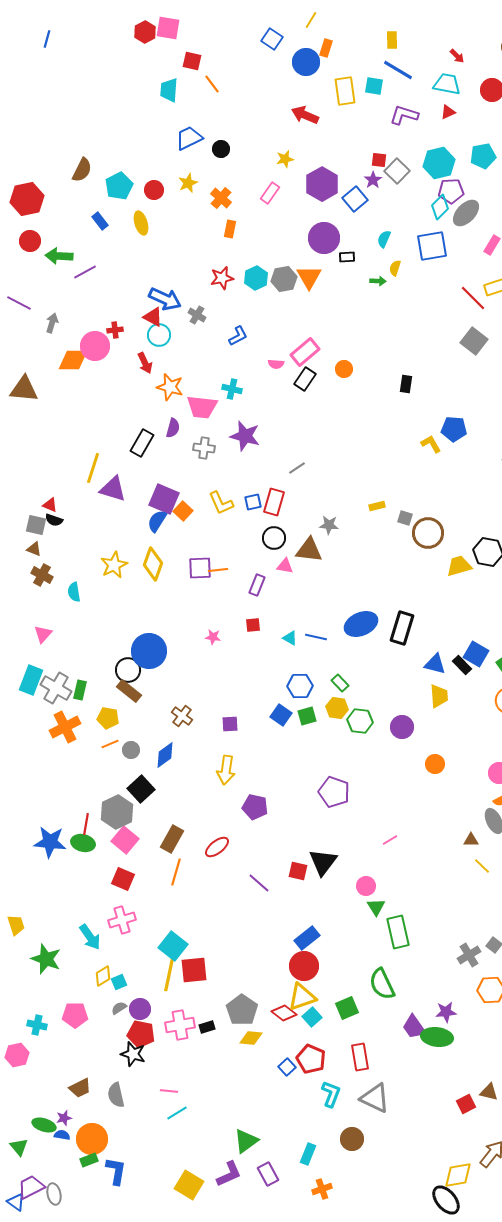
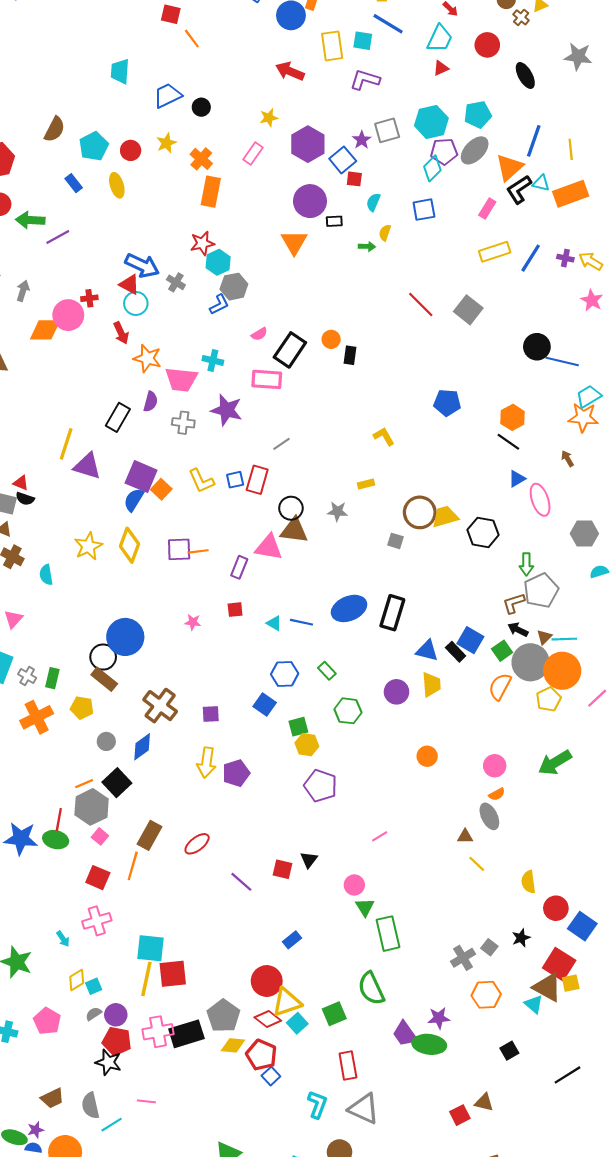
cyan trapezoid: (447, 84) -> (440, 39), turned 104
cyan trapezoid: (169, 90) -> (120, 71), moved
purple L-shape: (404, 115) -> (365, 80), moved
red square: (379, 160) -> (354, 179), moved
gray square: (397, 171) -> (387, 130), turned 30
gray ellipse: (466, 213) -> (475, 150), moved
orange rectangle: (230, 229) -> (211, 192), size x1.6
blue square: (432, 246) -> (424, 210), size x0.7
cyan hexagon: (256, 278) -> (218, 262), moved
gray hexagon: (284, 279) -> (234, 287), moved
red line: (473, 298) -> (421, 305), moved
pink rectangle: (305, 352) -> (267, 379), moved, turned 44
pink semicircle: (276, 364) -> (259, 334), turned -35
black rectangle: (305, 379) -> (290, 350), size x1.4
black rectangle: (406, 384) -> (350, 355), moved
yellow L-shape: (431, 444) -> (384, 436), moved
gray square: (405, 518) -> (395, 541), moved
gray star: (329, 525) -> (337, 511), moved
black circle: (274, 538) -> (291, 508), moved
pink triangle: (285, 566) -> (269, 547), size x1.6
yellow trapezoid: (459, 566) -> (445, 517), moved
gray cross: (56, 688) -> (27, 676), size x0.6
yellow hexagon: (337, 708) -> (307, 745), moved
brown cross: (182, 716) -> (160, 706), size x1.5
green square: (307, 716) -> (298, 727), moved
purple circle: (402, 727) -> (397, 692), moved
orange line: (110, 744) -> (84, 784), moved
purple pentagon: (255, 807) -> (236, 773), moved, turned -30
pink square: (125, 840) -> (100, 836), size x0.6
black triangle: (323, 862) -> (309, 860), size x0.6
orange line: (176, 872) -> (133, 866), moved
cyan arrow: (90, 937) -> (63, 939), size x0.6
blue rectangle: (307, 938) -> (292, 940), size x0.7
cyan square: (173, 946) -> (151, 948), turned -32
red circle: (304, 966) -> (267, 981), moved
pink pentagon: (75, 1015) -> (47, 1021), turned 30
black rectangle: (207, 1027) -> (186, 1034), size x2.0
red pentagon: (311, 1059) -> (261, 1055), moved
cyan line: (177, 1113) -> (112, 1125), moved

